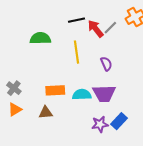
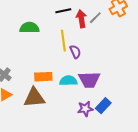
red arrow: (96, 29) -> (81, 19), turned 30
purple semicircle: (106, 64) -> (75, 52), moved
brown triangle: (46, 113) -> (34, 98), size x1.6

